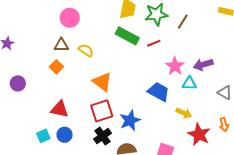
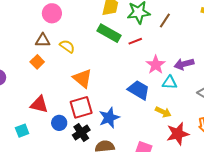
red star: (199, 134) -> (178, 134), turned 30
blue circle: (65, 135) -> (59, 123), moved

